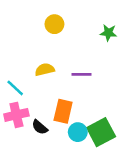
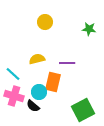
orange rectangle: (63, 111) -> (53, 82), moved
pink cross: (16, 115) -> (14, 96), turned 30
cyan circle: (78, 132) -> (39, 92), moved

